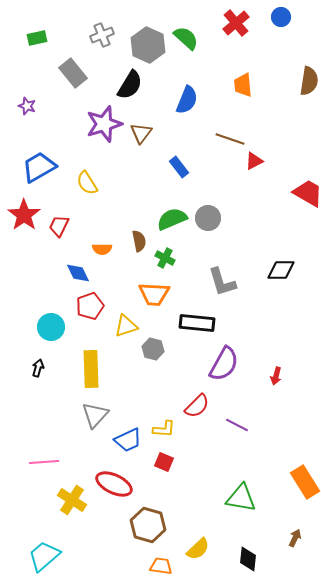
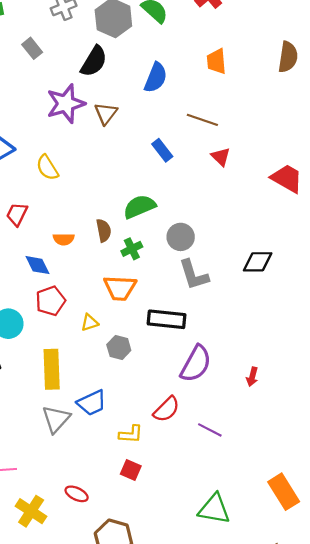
gray rectangle: (73, 73) -> (32, 48), size x0.7
red triangle: (254, 161) -> (221, 157), moved, turned -48
blue rectangle: (179, 167) -> (162, 150), moved
gray circle: (208, 218) -> (181, 237), moved
green cross: (165, 258) -> (132, 249), turned 36
yellow triangle: (126, 326) -> (90, 323), size x0.7
blue trapezoid: (128, 440) -> (92, 403), moved
red ellipse: (114, 484) -> (77, 494), size x0.6

